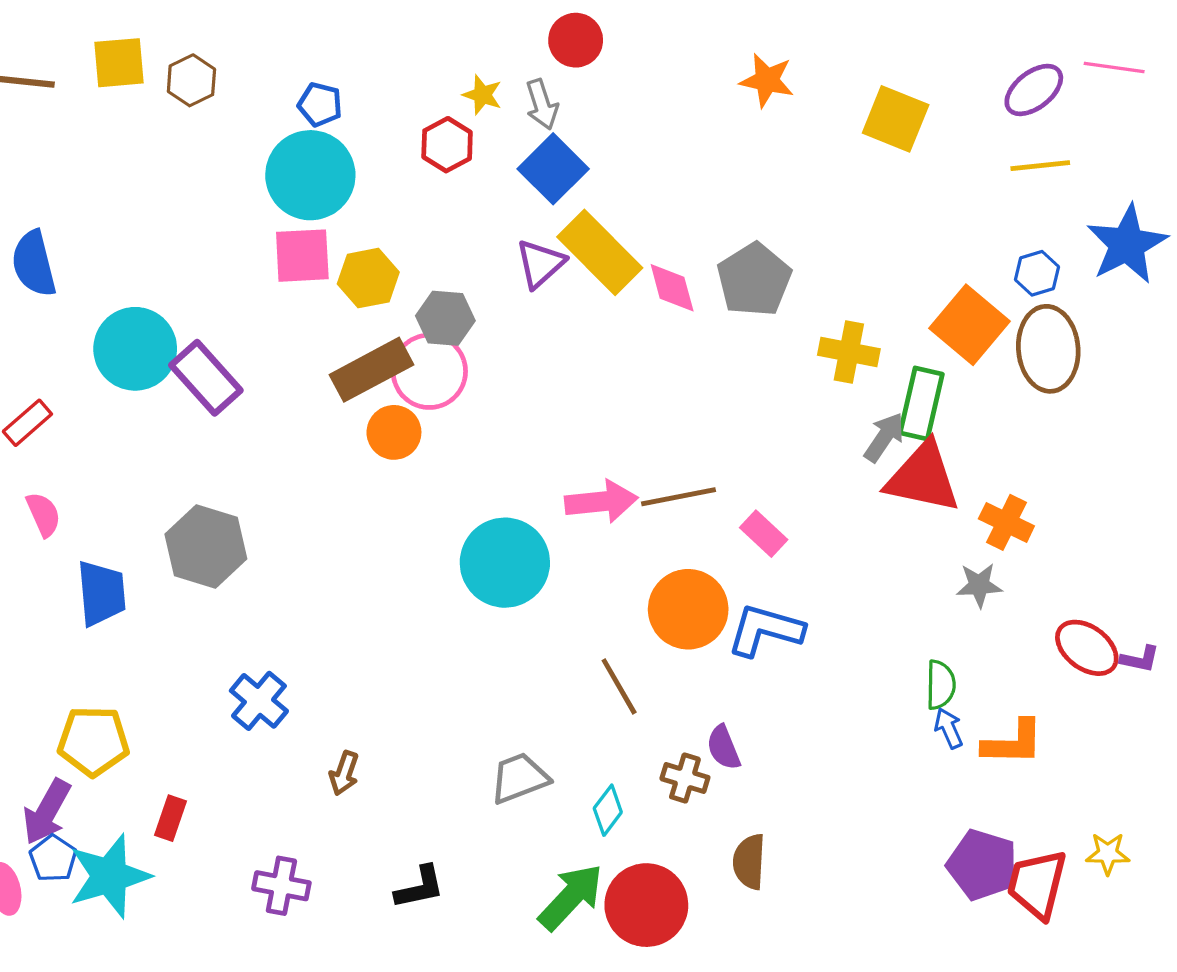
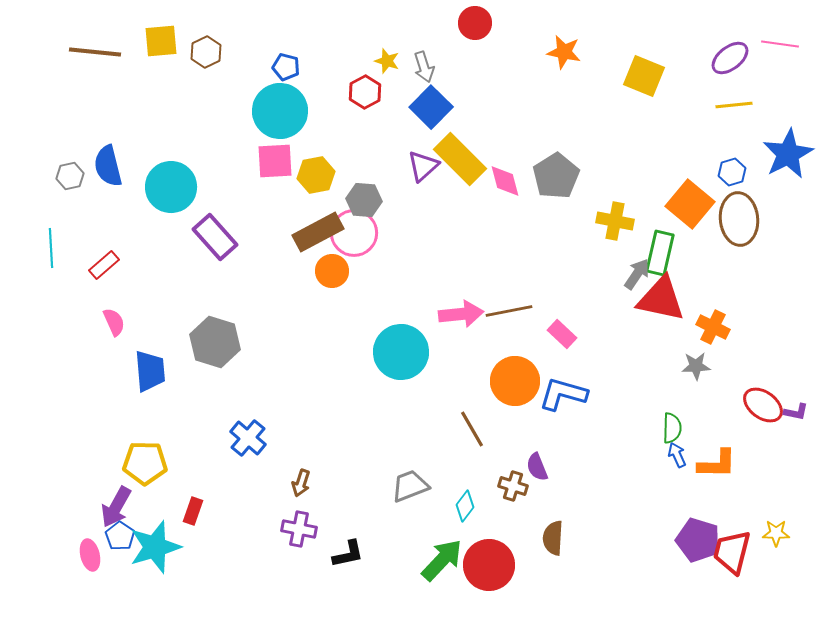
red circle: (576, 40) -> (475, 23), moved
cyan circle: (135, 349) -> (171, 187), moved
purple cross: (281, 886) -> (299, 529), moved

